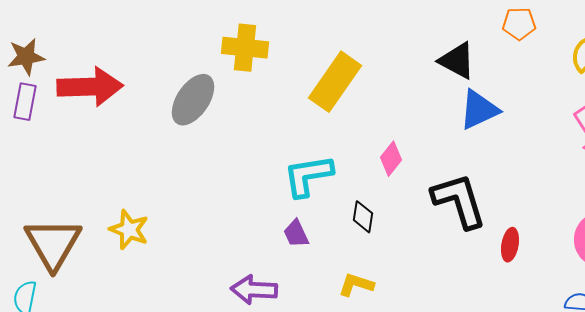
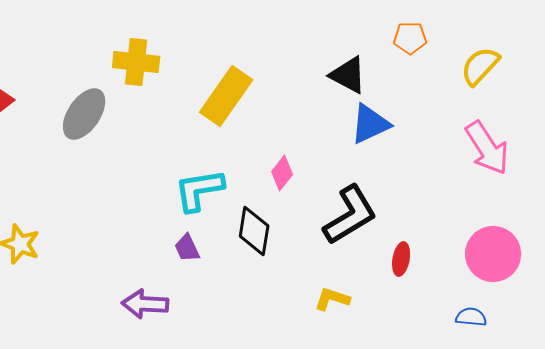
black L-shape: (459, 201) -> (350, 215), turned 76
black diamond: (363, 217) -> (254, 231), size x1.5
yellow L-shape: (356, 285) -> (332, 299), moved

